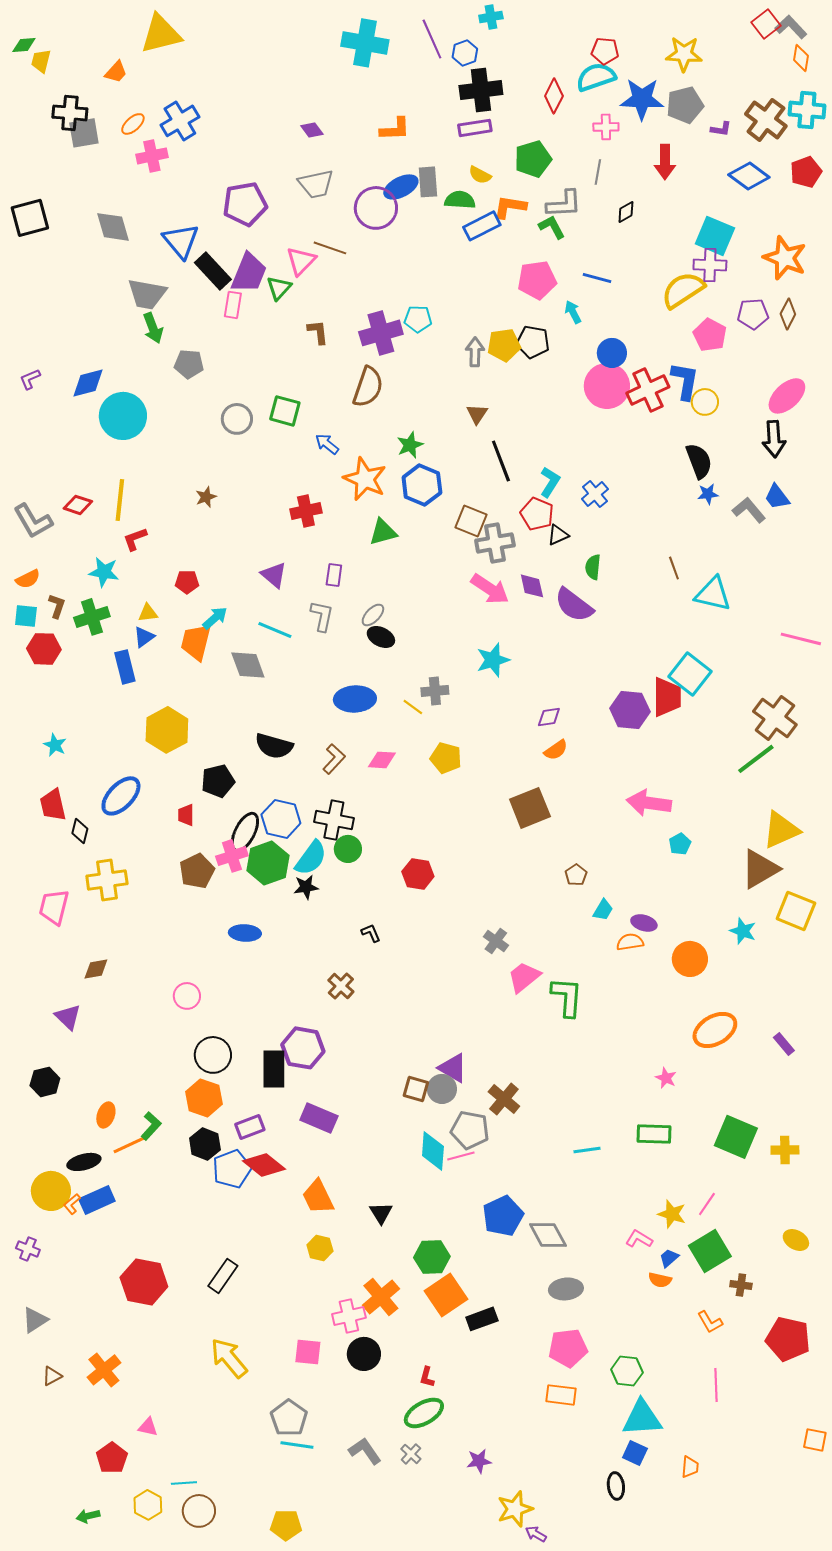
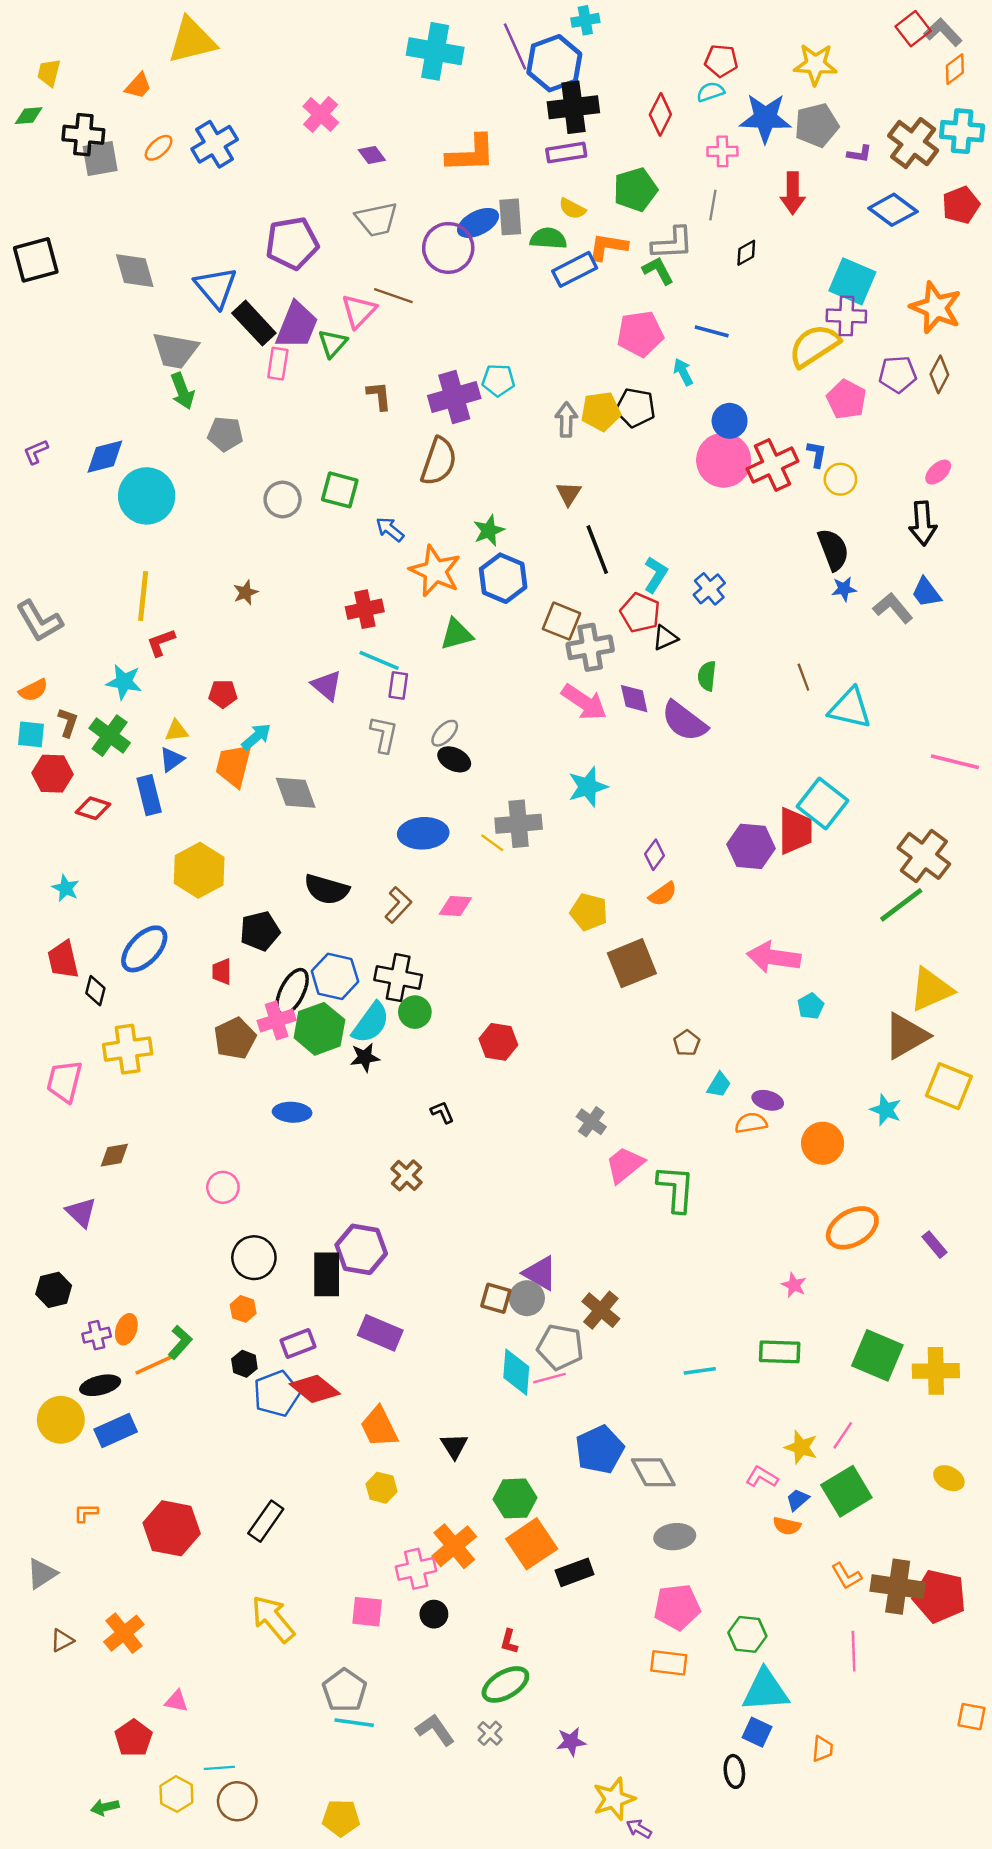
green diamond: (24, 45) -> (29, 116), moved
blue hexagon: (465, 53) -> (554, 63), size x1.8
orange diamond: (801, 58) -> (955, 69), turned 44
cyan semicircle: (596, 77) -> (710, 92), size x0.6
orange L-shape: (395, 129) -> (471, 154), size x1.4
pink cross: (152, 156) -> (321, 114), moved, turned -36
blue L-shape: (685, 381) -> (817, 454), size x0.6
pink ellipse: (787, 396) -> (938, 472), size x0.6
red diamond: (78, 505) -> (93, 808), moved
green cross: (92, 617) -> (110, 736), turned -36
cyan line: (275, 630) -> (379, 660), moved
gray cross: (435, 691) -> (519, 824), size x1.4
purple diamond: (549, 717) -> (654, 855), turned -45
yellow pentagon: (446, 758) -> (589, 912), moved
orange hexagon: (204, 1098) -> (243, 1309), size x0.6
black hexagon: (205, 1144) -> (244, 1364), size x0.7
yellow cross: (785, 1150) -> (936, 1371), size x1.4
orange L-shape: (72, 1204) -> (86, 1513), moved, turned 40
purple cross: (28, 1249) -> (97, 1335), moved, turned -35
brown cross: (741, 1285) -> (898, 1587), moved, size x2.0
black circle: (364, 1354) -> (434, 1614), size x0.7

